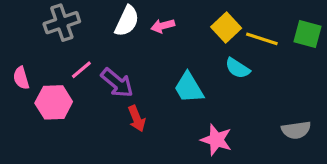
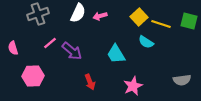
pink hexagon: (54, 102) -> (33, 76), moved
red arrow: (137, 119) -> (90, 82), moved
pink star: (216, 140) -> (133, 86), turned 30

